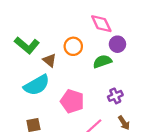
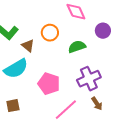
purple circle: (117, 44) -> (103, 31), moved
purple cross: (115, 96) -> (89, 79), size x1.6

